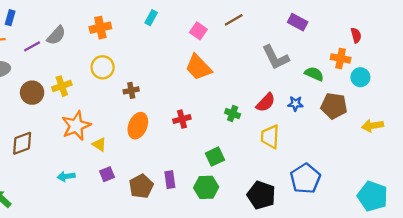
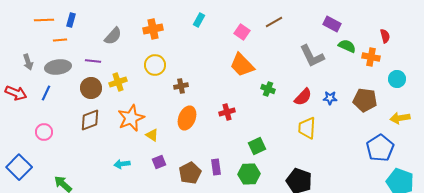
purple line: (32, 46) -> (93, 61), moved, turned 35
green semicircle: (314, 74) -> (347, 46), moved
cyan circle: (360, 77) -> (397, 79), moved
green cross: (233, 114) -> (268, 89), moved
brown diamond: (22, 143) -> (90, 120), moved
blue pentagon: (305, 179) -> (380, 148), moved

